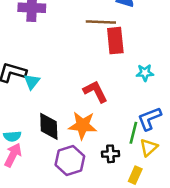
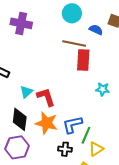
cyan triangle: (32, 82) -> (26, 92), moved
red L-shape: (95, 91) -> (46, 97), moved
blue L-shape: (150, 119) -> (72, 125), moved
purple hexagon: (70, 160) -> (17, 147), moved

